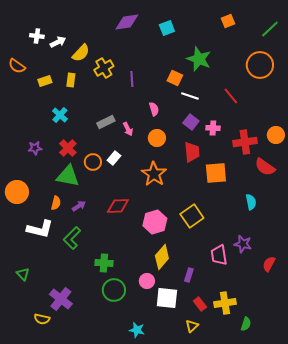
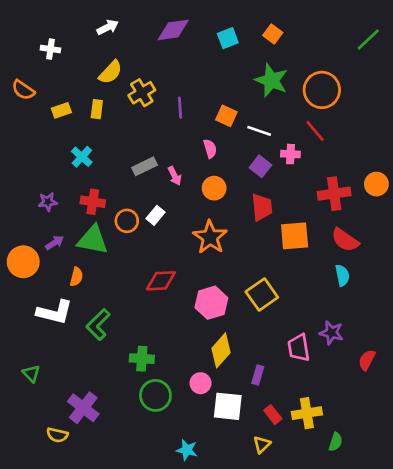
orange square: (228, 21) -> (273, 34), moved, turned -32
white arrow: (58, 42) -> (108, 27), moved
orange circle: (260, 65) -> (322, 90), moved
orange square: (175, 78) -> (226, 116), moved
pink cross: (213, 128) -> (290, 154), moved
red cross: (68, 148) -> (93, 202), turned -36
red semicircle: (265, 167) -> (345, 240), moved
purple arrow: (79, 206) -> (55, 243), moved

